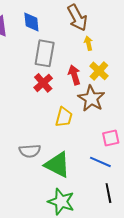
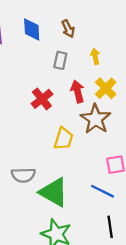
brown arrow: (77, 18) -> (68, 29), moved, size x0.6
gray rectangle: (45, 53) -> (60, 60), moved, size x0.6

